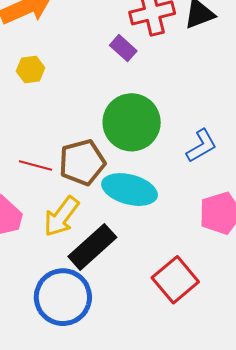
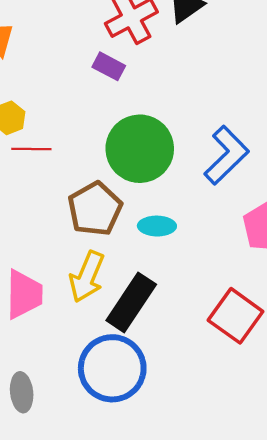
blue L-shape: (201, 146) -> (226, 155), size x1.4
red line: (36, 166) -> (31, 149), moved
cyan ellipse: (130, 190) -> (157, 226), size x0.6

